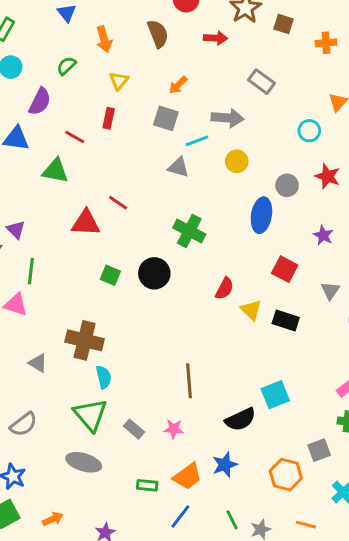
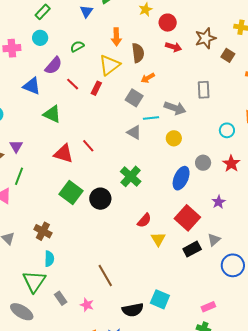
brown semicircle: (158, 34) -> (138, 53), moved
red arrow: (216, 38) -> (174, 47), moved
orange arrow: (104, 39) -> (116, 37), moved
yellow triangle: (119, 81) -> (109, 65), size x1.6
gray rectangle: (261, 82) -> (204, 90), turned 36
red line: (75, 137) -> (73, 84), moved
red square: (285, 269) -> (187, 218), size x1.4
green square: (110, 275) -> (71, 192), size x1.6
black rectangle: (286, 320) -> (192, 249), moved, turned -60
brown cross: (85, 340) -> (43, 231), size x0.7
brown line: (189, 381) -> (105, 276), turned -40
cyan square: (275, 395) -> (160, 299), turned 30

